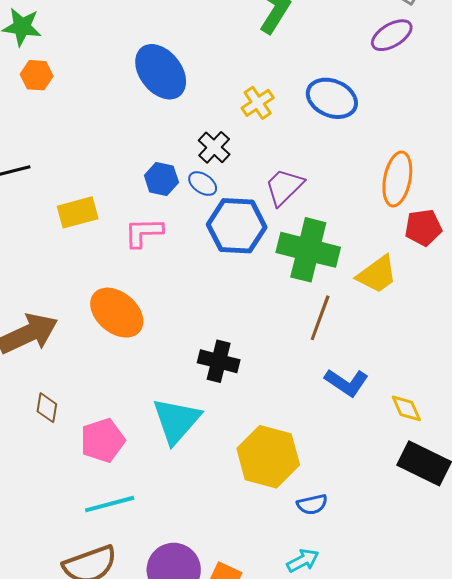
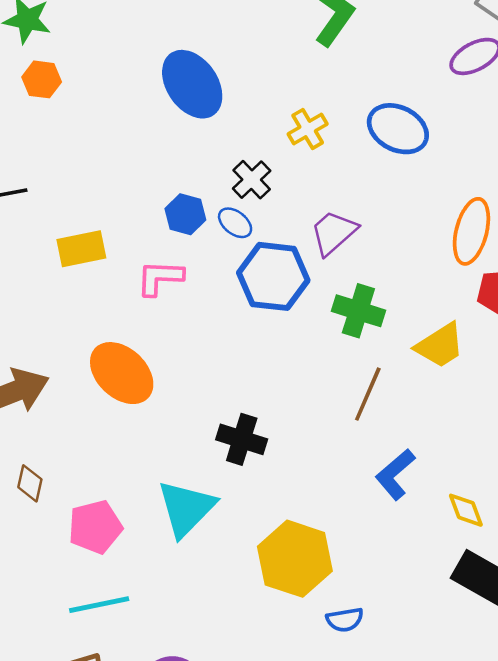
green cross: (308, 250) -> (358, 311), size x0.7
blue L-shape: (347, 383) -> (395, 474), turned 102

